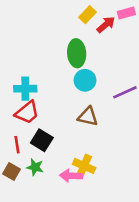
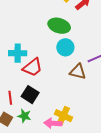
green ellipse: (77, 53) -> (59, 26), turned -70
red trapezoid: (27, 112) -> (33, 67), moved
brown triangle: (88, 117) -> (78, 72), moved

